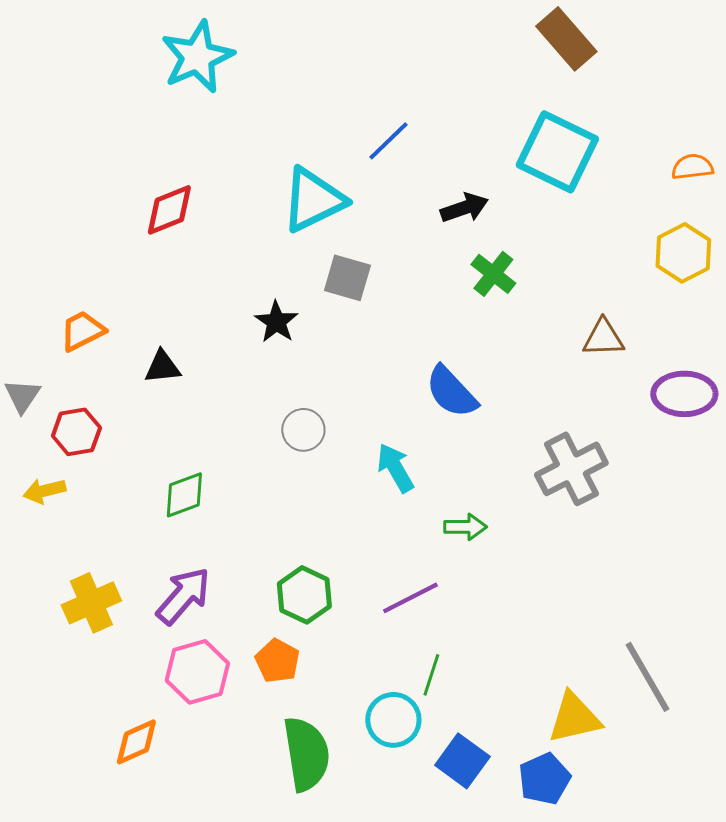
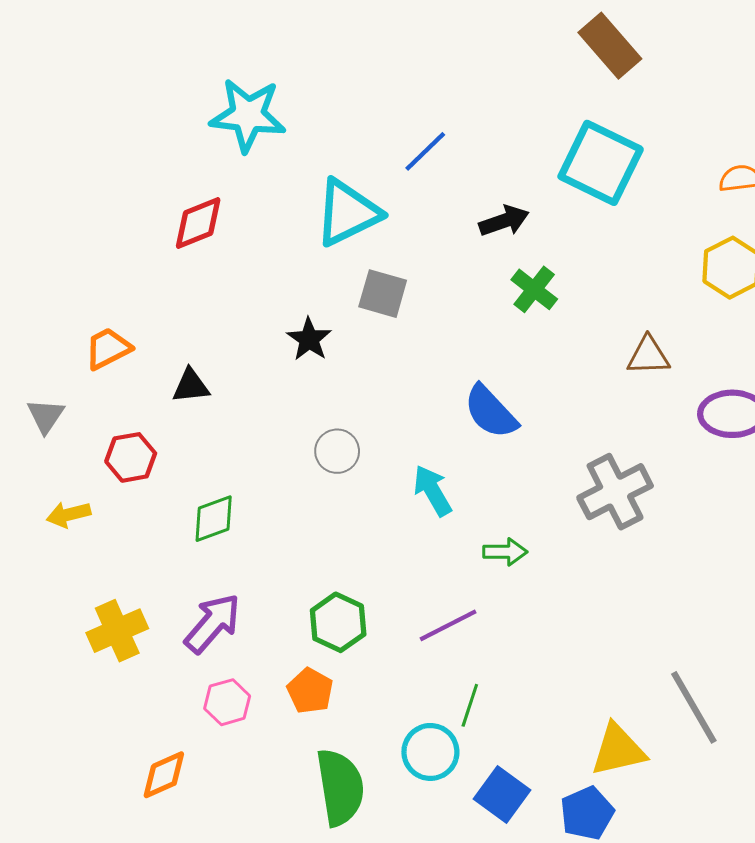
cyan star: (197, 57) -> (248, 115), moved, turned 30
red hexagon: (76, 432) -> (131, 457), moved
pink hexagon: (197, 672) -> (227, 702), size x0.7

